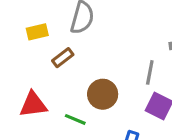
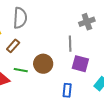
green line: (75, 119) -> (21, 70), moved

